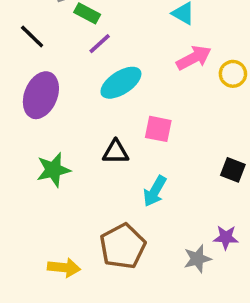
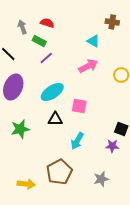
pink arrow: (194, 58) -> (88, 66), moved
cyan ellipse: (121, 83) -> (52, 92), moved
purple star: (226, 237) -> (112, 146), moved

